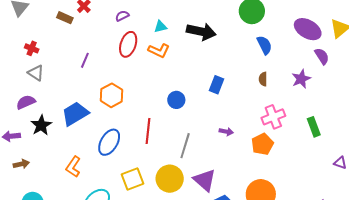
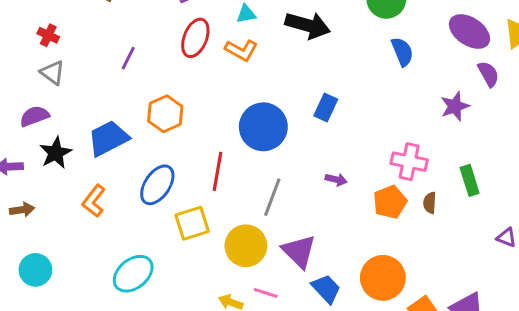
brown semicircle: (263, 79) -> (430, 203), moved
blue circle: (176, 100) -> (263, 127), size x1.8
pink cross: (273, 117) -> (409, 162), turned 30
orange L-shape: (73, 167) -> (94, 201), moved
yellow square: (133, 179) -> (192, 223), moved

